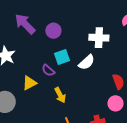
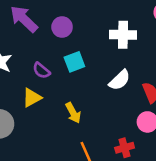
white semicircle: (87, 62) -> (120, 80), moved
purple semicircle: (48, 70) -> (41, 70), moved

